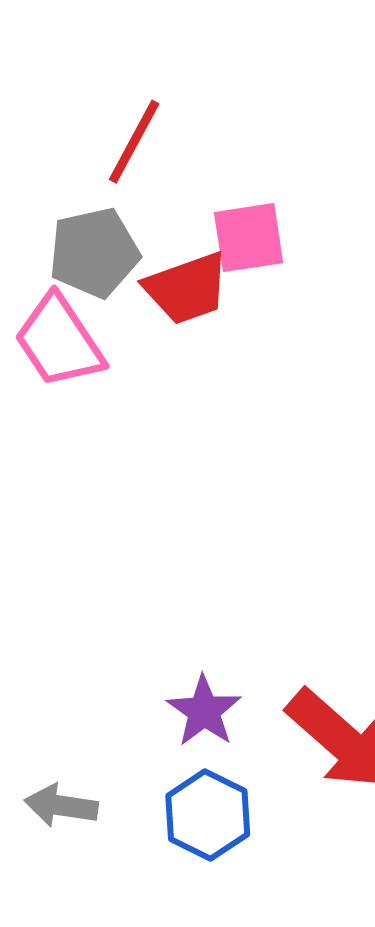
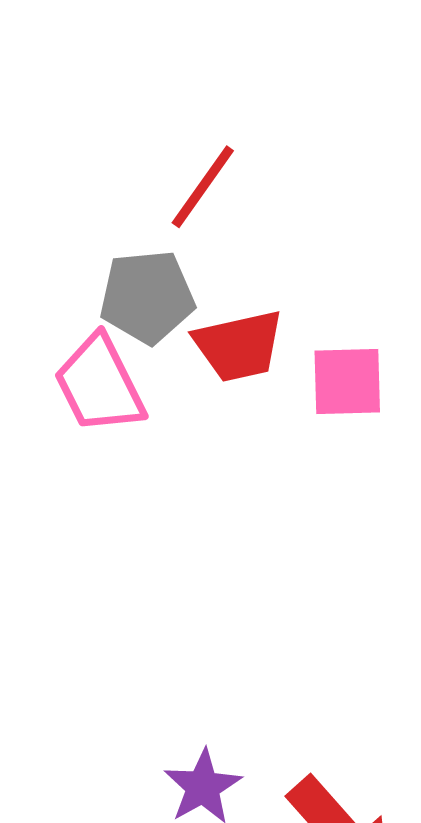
pink square: (249, 238) -> (347, 381), moved

